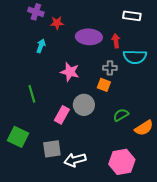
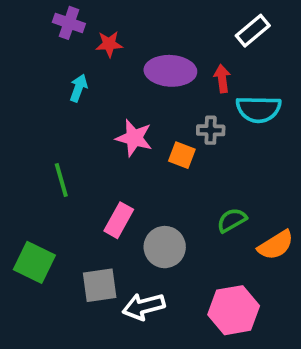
white rectangle: (132, 16) -> (253, 31), turned -48
orange square: (104, 85) -> (182, 155), moved
gray circle: (84, 105) -> (165, 247), moved

